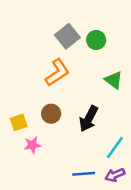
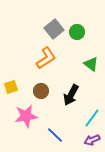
yellow square: (19, 122) -> (11, 87), moved
pink star: (32, 145) -> (26, 116), size x1.6
blue line: (84, 174) -> (55, 135), moved, turned 48

